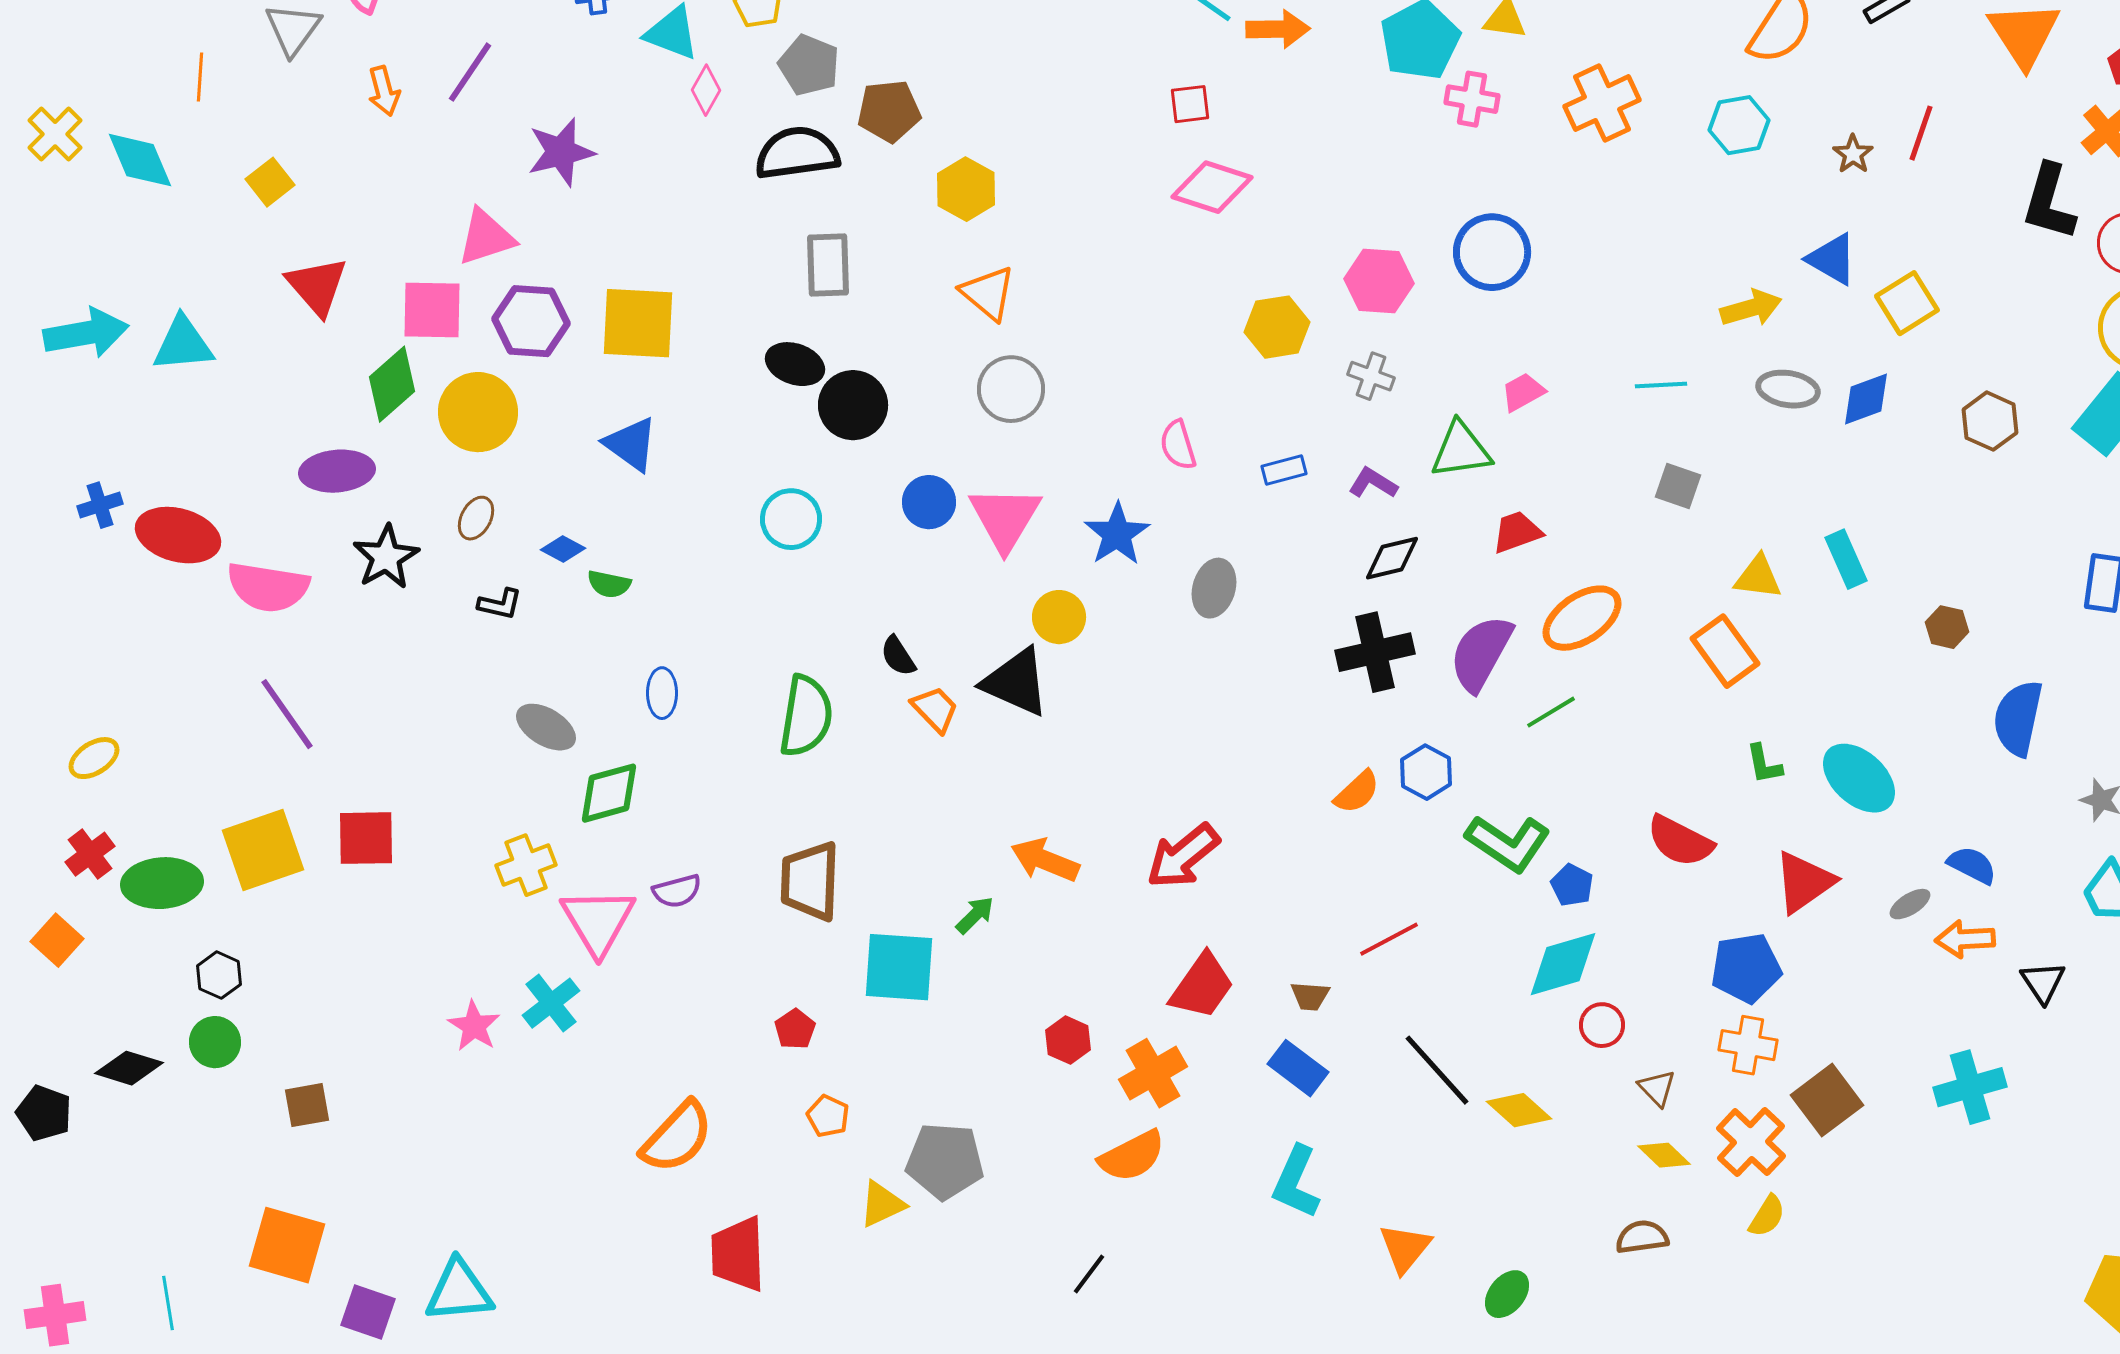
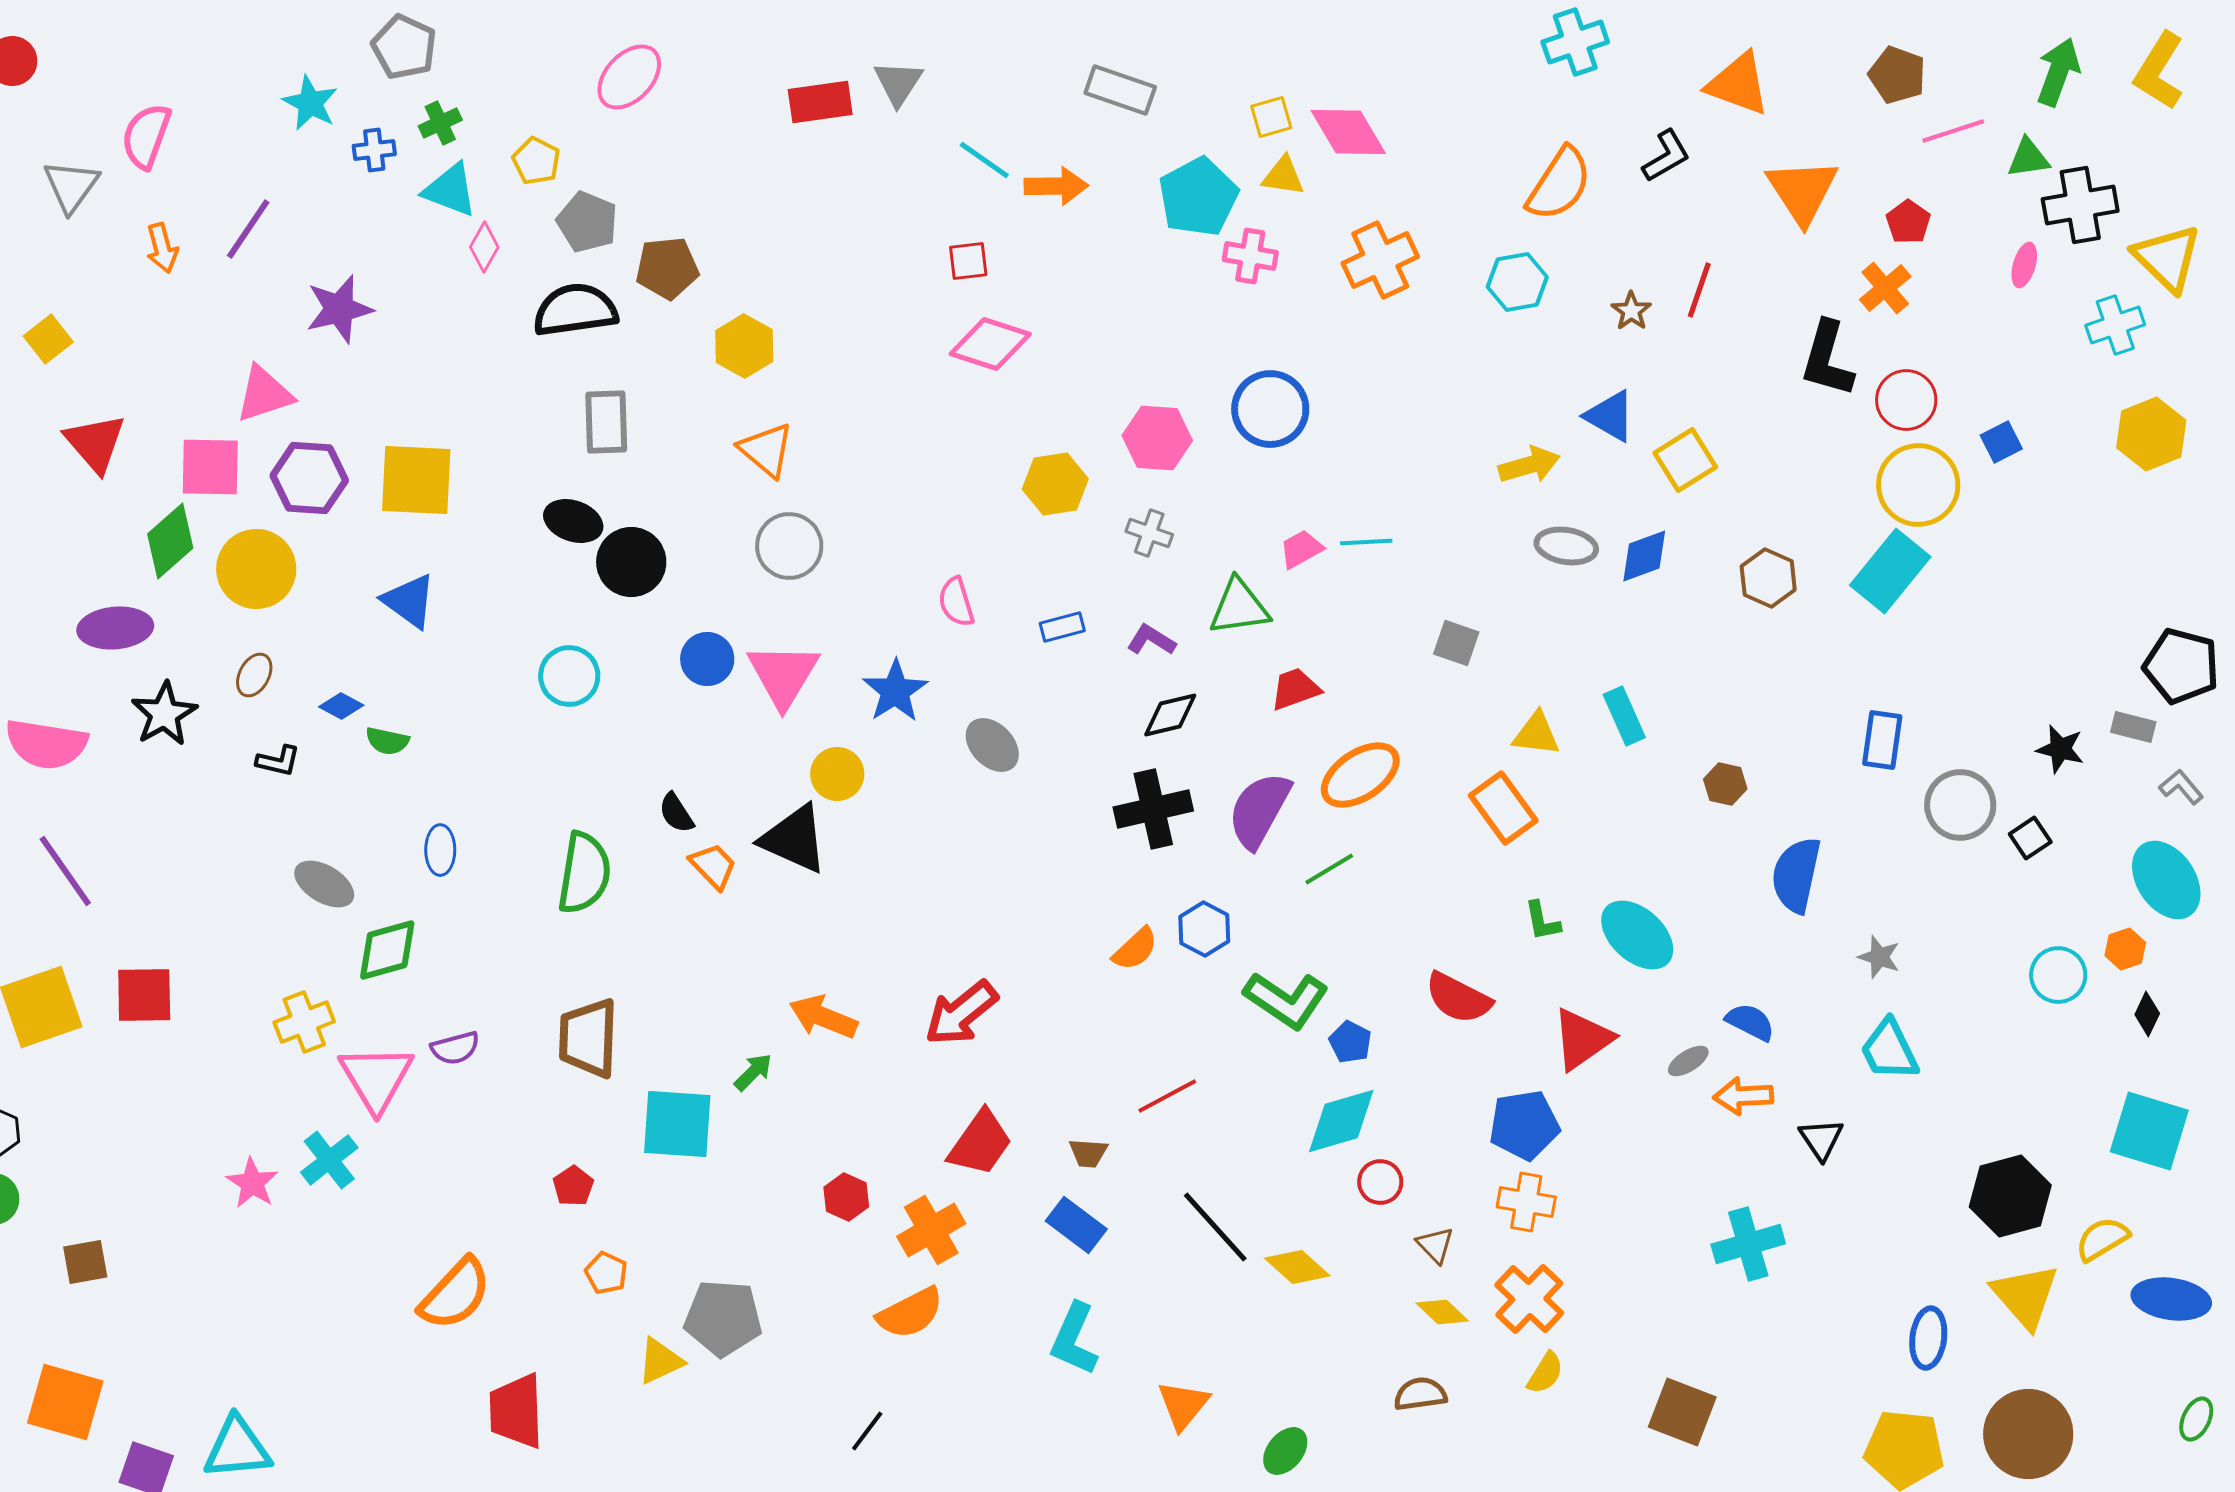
cyan line: (1661, 385) -> (1366, 542), moved
gray ellipse: (1214, 588) -> (992, 745), turned -60
brown square: (1827, 1100) -> (1682, 1412), moved, turned -32

